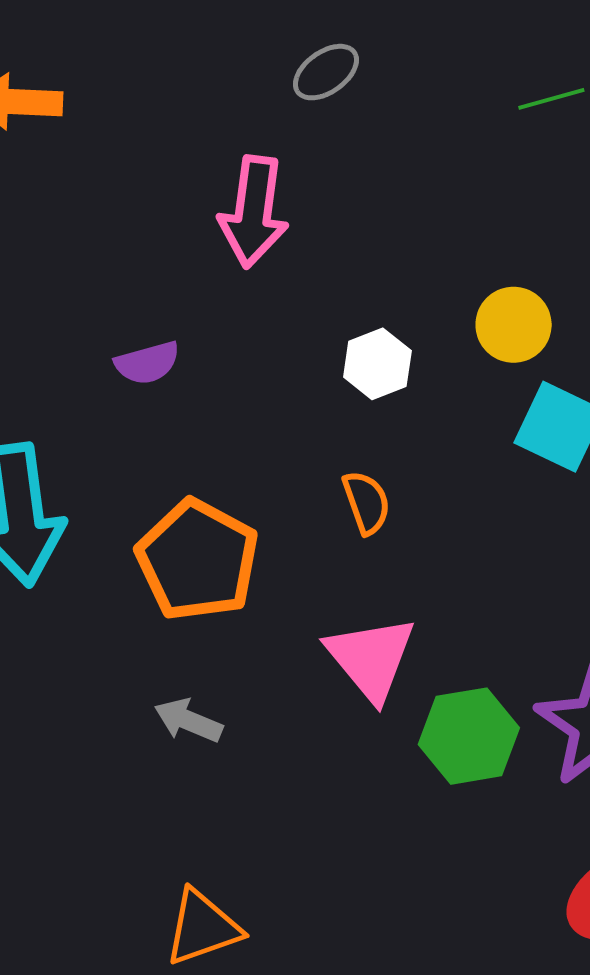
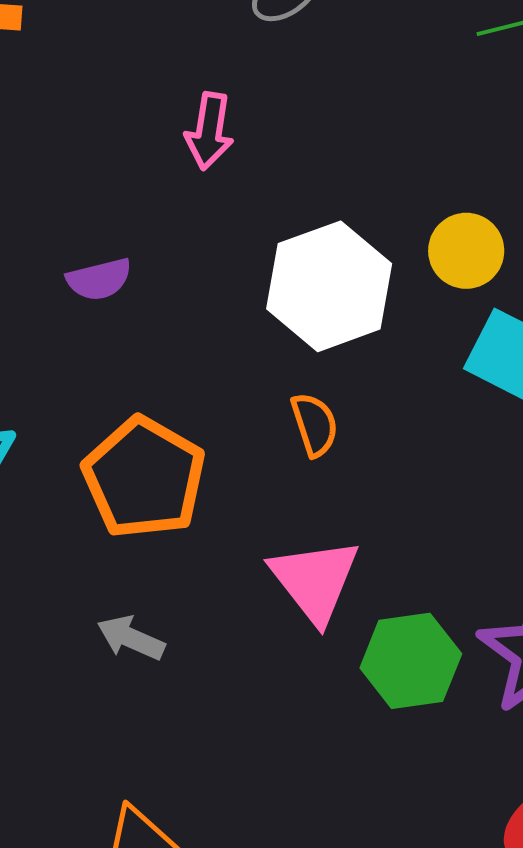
pink arrow: (254, 212) -> (209, 131), size x0.7
white hexagon: (377, 364) -> (329, 286), size x1.8

